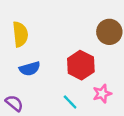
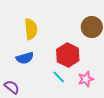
yellow semicircle: (20, 34) -> (31, 29), moved
cyan line: (70, 102) -> (59, 77), moved

